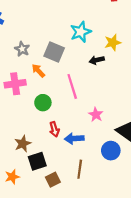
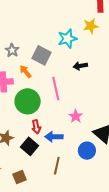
yellow star: (113, 42) -> (91, 26), moved
green circle: (43, 103) -> (28, 101), size x1.6
black square: (37, 161) -> (30, 146), moved, turned -36
brown square: (53, 180) -> (20, 177), moved

